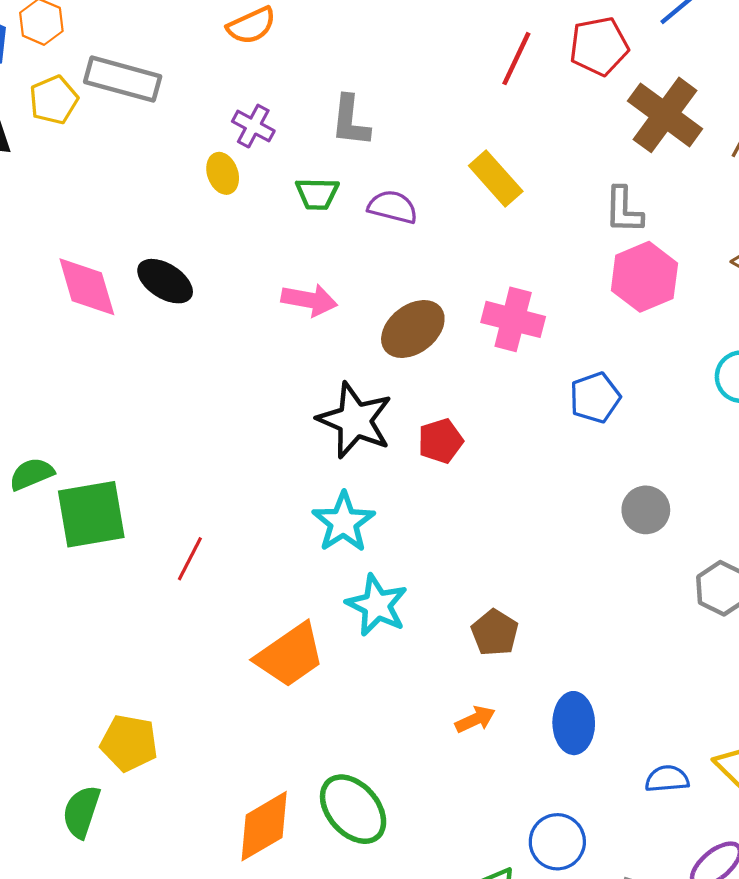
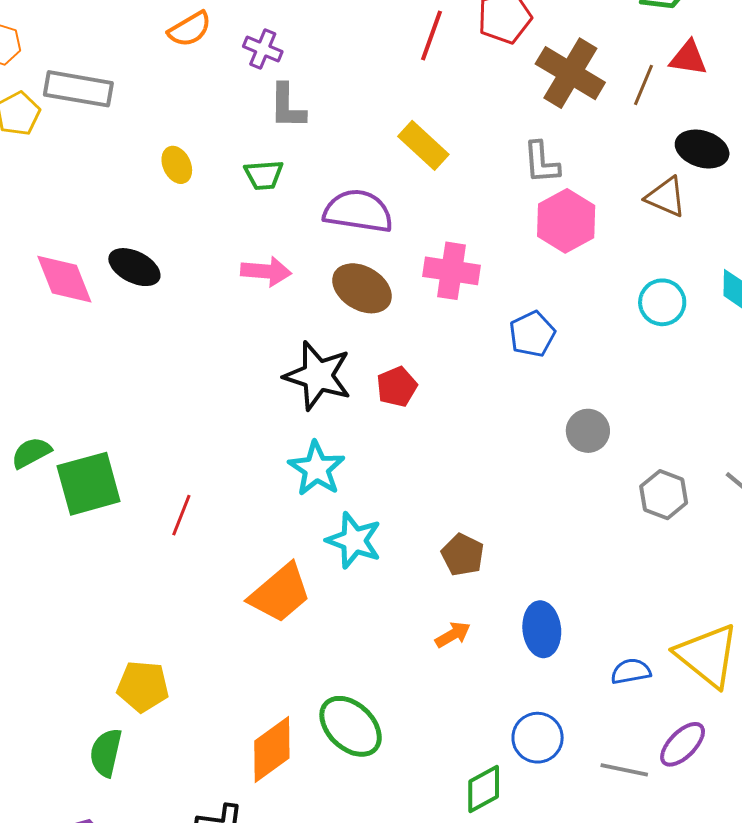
purple cross: (253, 126) -> (263, 49), moved
purple semicircle: (393, 207) -> (358, 211), moved, size x1.5
brown ellipse: (413, 329) -> (362, 288), turned 74

